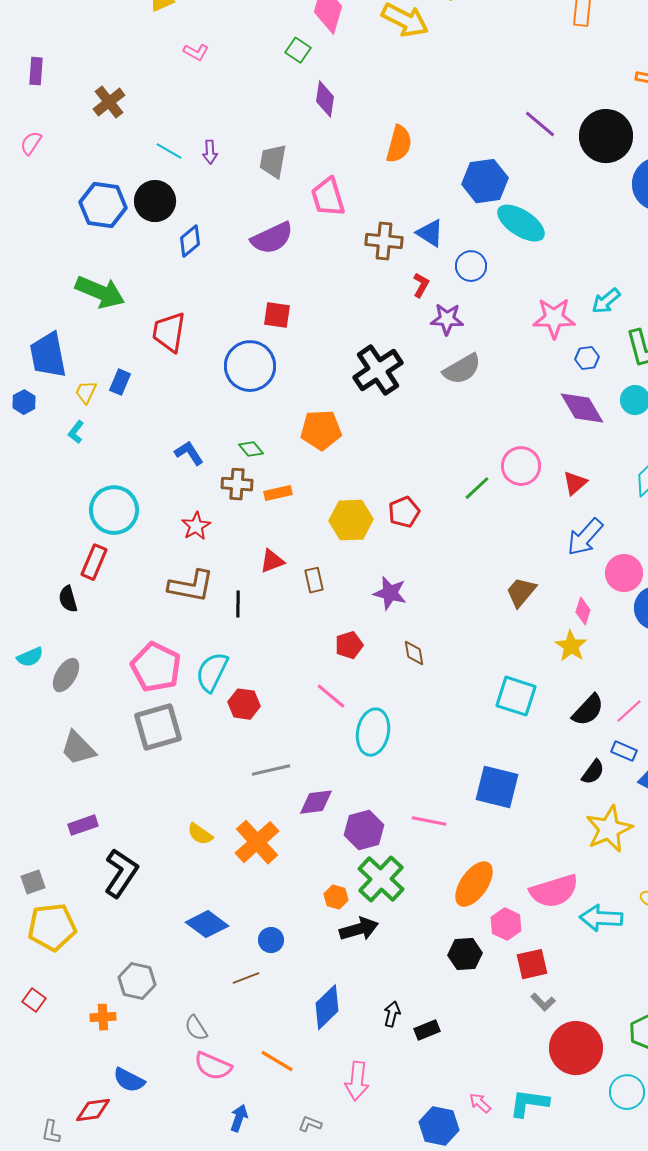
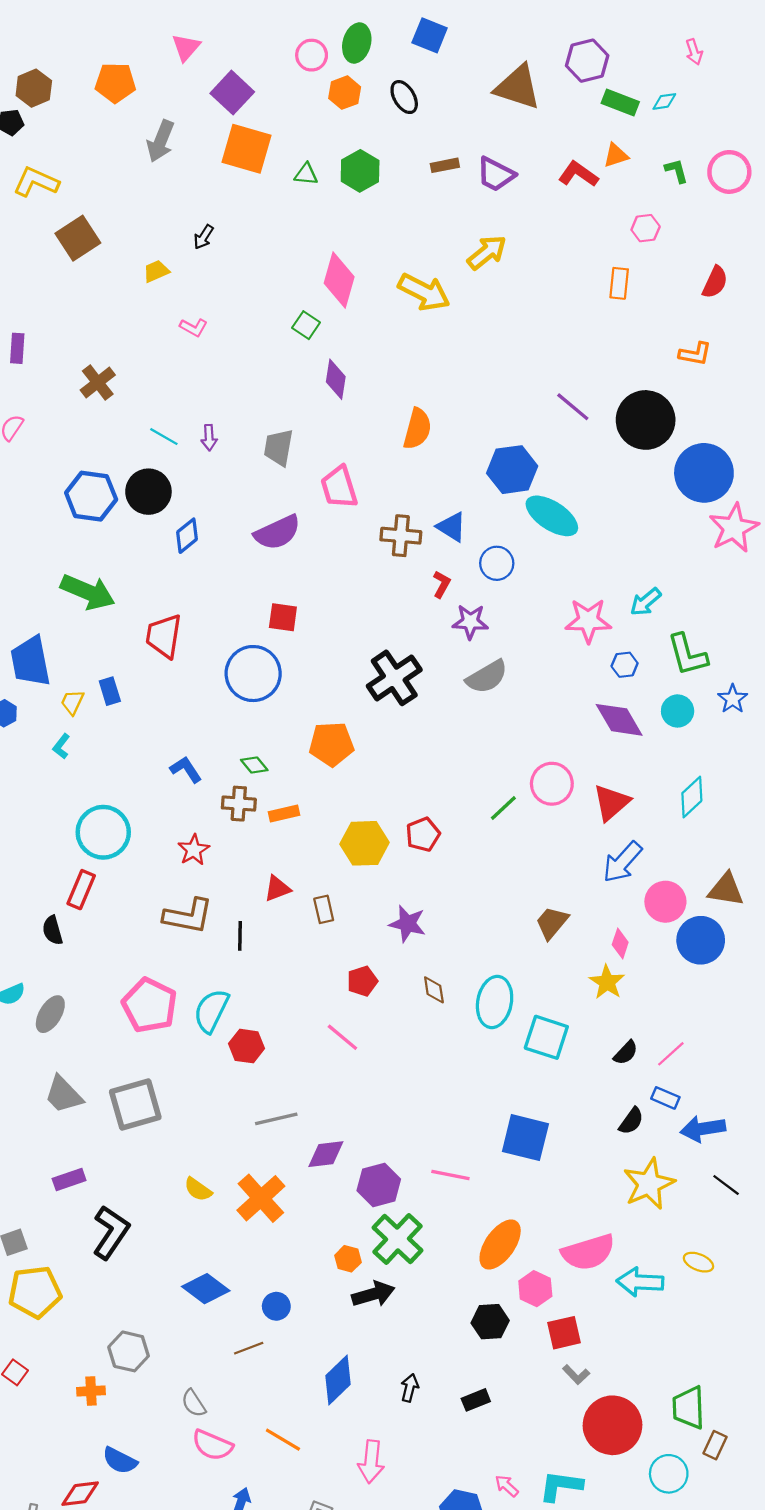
blue rectangle: (120, 382) -> (110, 691), turned -40
red triangle: (575, 483) -> (611, 802), size x1.4
black semicircle: (588, 710) -> (626, 1053), size x0.7
gray square: (158, 727) -> (135, 1105), moved
cyan ellipse: (373, 732) -> (495, 1002), moved
black rectangle: (427, 1030) -> (476, 1400), moved

